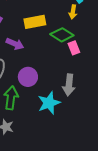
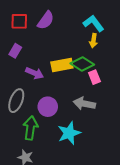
yellow rectangle: (35, 22) -> (62, 65), moved
gray arrow: (69, 85) -> (84, 104), moved, turned 95

